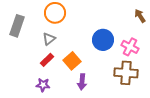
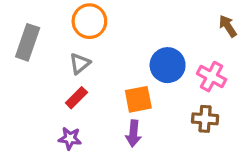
orange square: (72, 61) -> (138, 99), moved, turned 30
brown cross: (126, 73) -> (205, 119), size x0.7

